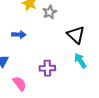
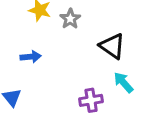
purple cross: (47, 68) -> (91, 100), moved

